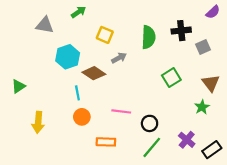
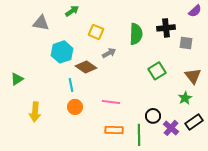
gray square: (203, 47) -> (186, 43), turned 32
black circle: (150, 123) -> (153, 116), moved
orange rectangle: (106, 142) -> (114, 130), moved
green line: (152, 147) -> (139, 135), turned -40
black rectangle: (212, 150) -> (194, 122), moved

